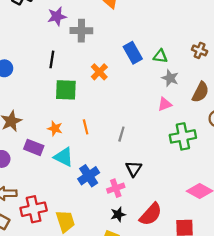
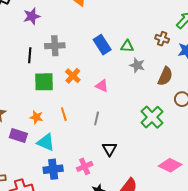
gray cross: (81, 31) -> (55, 46), moved
orange cross: (99, 72) -> (73, 76), moved
pink triangle: (165, 104) -> (102, 86), moved, turned 48
green cross: (183, 136) -> (152, 117), turned -30
blue cross: (89, 176) -> (53, 169), moved, turned 30
pink cross: (116, 188) -> (85, 166), moved

